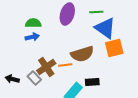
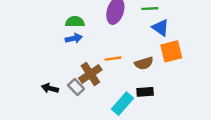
blue triangle: (105, 28) -> (161, 28), size x0.7
brown semicircle: (82, 54) -> (144, 63), moved, size x0.7
orange line: (65, 65) -> (113, 59), moved

